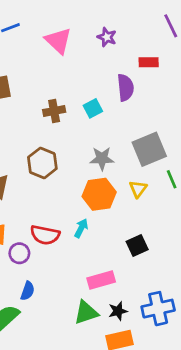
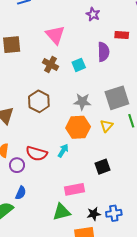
pink triangle: (58, 41) -> (55, 35), moved
brown cross: (54, 111) -> (51, 65), turned 35
blue cross: (158, 309) -> (114, 213), size x0.7
black star: (118, 311) -> (94, 214), moved

